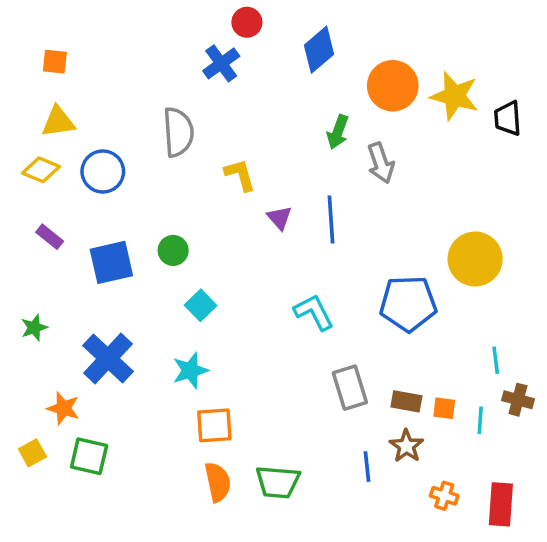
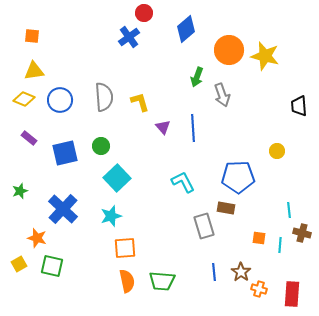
black trapezoid: (508, 118) -> (299, 106), moved
gray semicircle: (178, 132) -> (104, 97), moved
yellow circle: (475, 259) -> (277, 151), size x0.5
cyan square: (201, 305) -> (117, 178), size x1.5
brown rectangle: (406, 401) -> (226, 208), moved
brown star: (406, 446) -> (241, 272), moved

